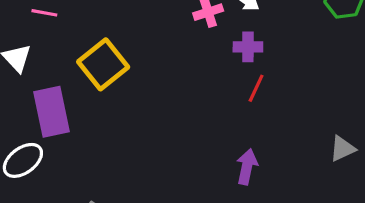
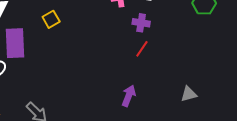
yellow square: (103, 64) -> (51, 19), size x0.6

